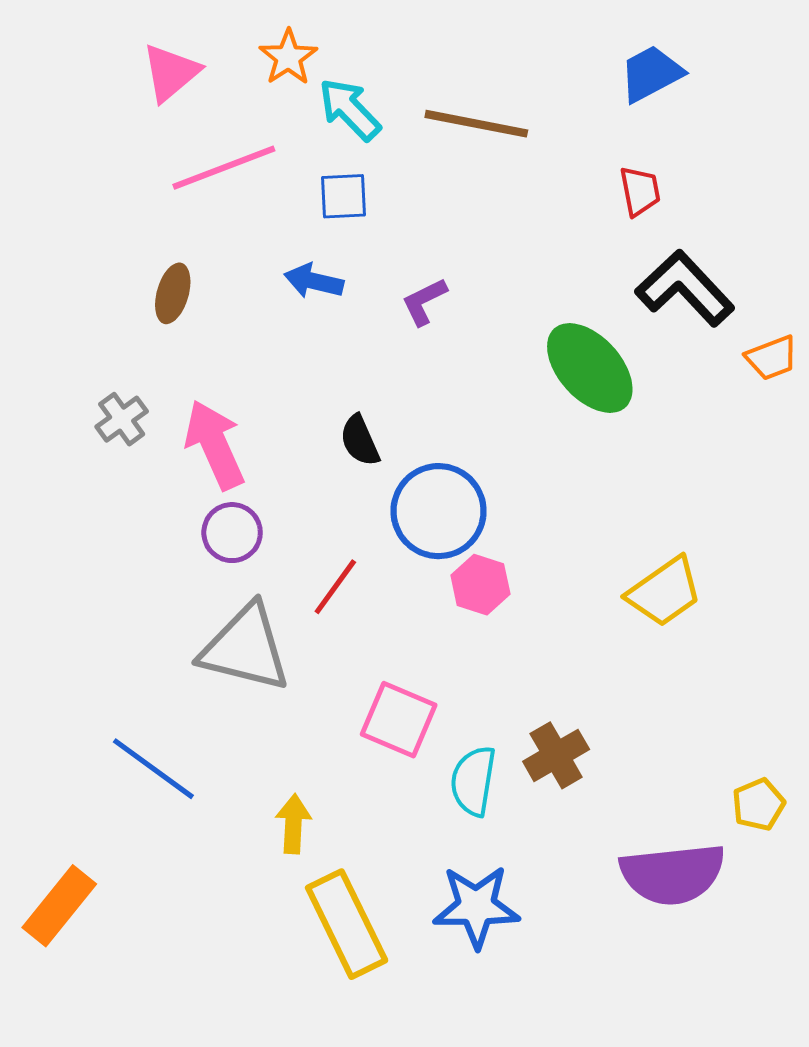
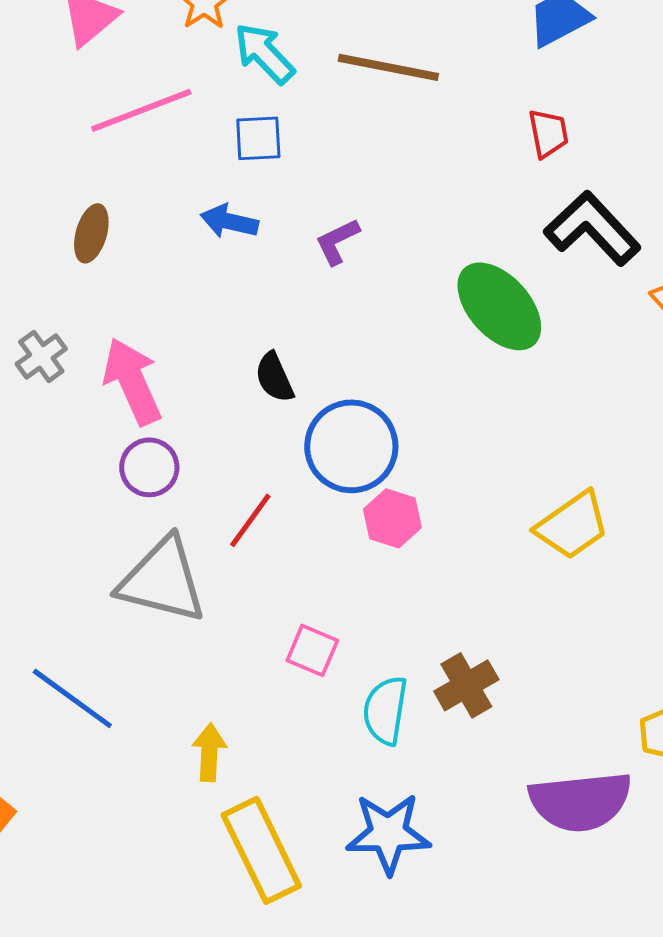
pink square: (399, 720) -> (312, 650), size x0.7

